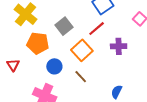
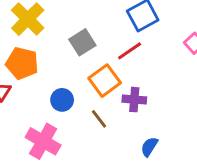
orange pentagon: (38, 43) -> (22, 63), moved
purple cross: (119, 46) -> (134, 100), moved

